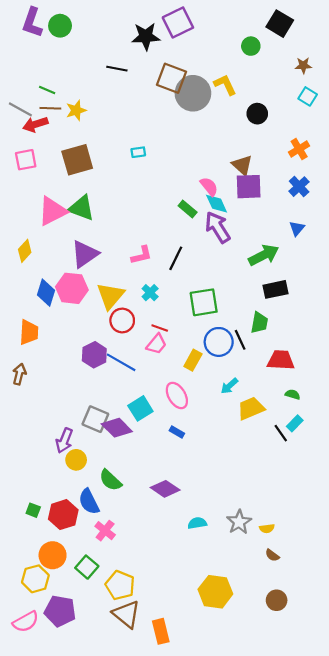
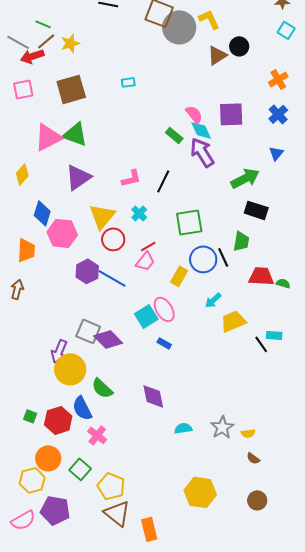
brown line: (50, 108) -> (46, 41), turned -42
brown triangle: (242, 165) -> (217, 55), moved, turned 45
pink hexagon: (72, 288) -> (62, 233), moved
black rectangle: (275, 289) -> (256, 210), turned 30
red line: (160, 328) -> (148, 246), turned -49
green semicircle: (293, 394) -> (283, 283), moved
cyan square: (140, 408) -> (146, 316), moved
cyan rectangle: (295, 423) -> (274, 335), turned 49
yellow circle: (76, 460) -> (70, 369), size x1.6
purple diamond: (165, 489) -> (153, 396), turned 44

